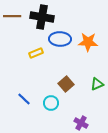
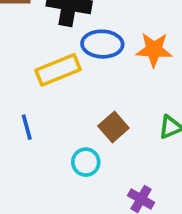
yellow rectangle: (36, 53) -> (58, 70), size x1.6
blue line: (24, 99) -> (27, 127), moved, turned 32

